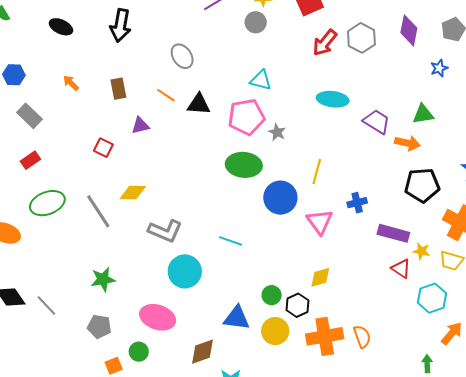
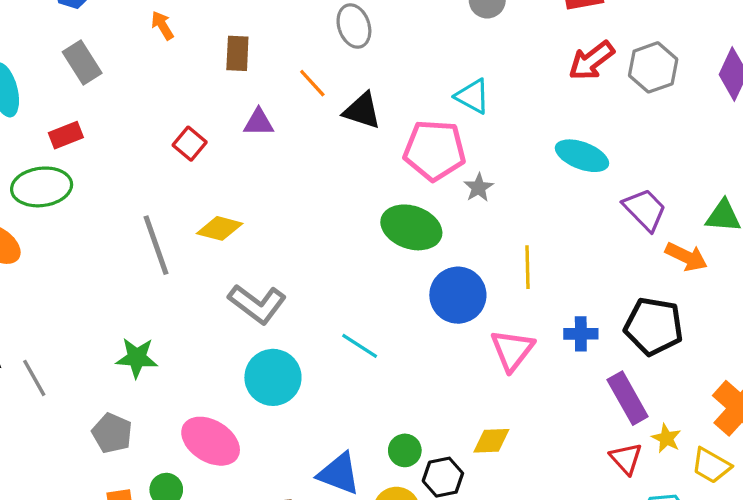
yellow line: (317, 172) -> (527, 267), turned -30
black pentagon: (422, 185) -> (654, 326), moved
green ellipse: (47, 203) -> (42, 187), moved
purple rectangle: (393, 233) -> (628, 398), turned 32

